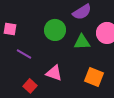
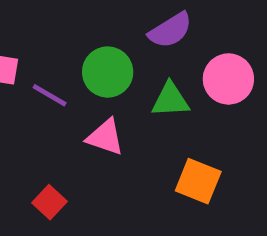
purple line: (24, 54) -> (50, 95), moved
pink triangle: (54, 73) -> (105, 137), moved

